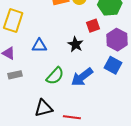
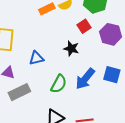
blue square: (113, 65) -> (112, 75), moved
gray rectangle: (15, 75) -> (19, 92), size x1.5

